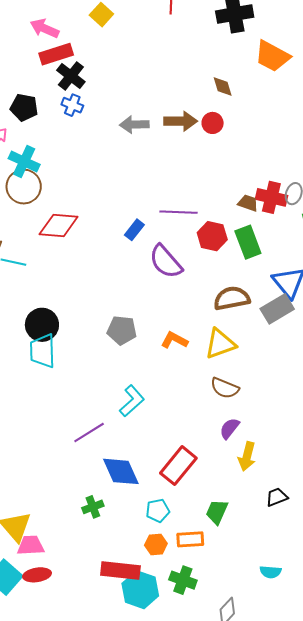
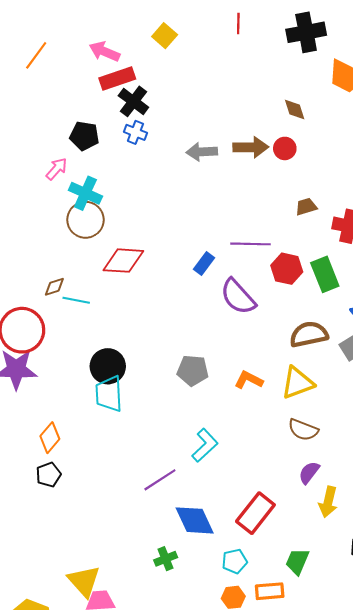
brown trapezoid: (248, 203) -> (306, 207), moved, turned -35

